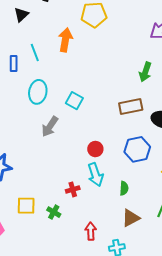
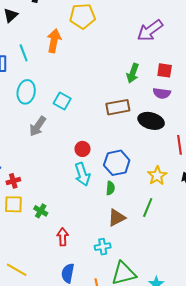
blue hexagon: (137, 149) -> (117, 163), moved
red cross: (73, 189) -> (13, 181), moved
red arrow: (91, 231) -> (63, 237), moved

